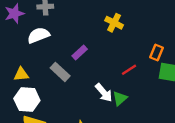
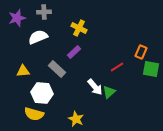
yellow cross: (114, 23) -> (79, 28), moved
white hexagon: (27, 99) -> (42, 93), moved

